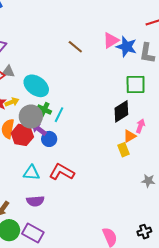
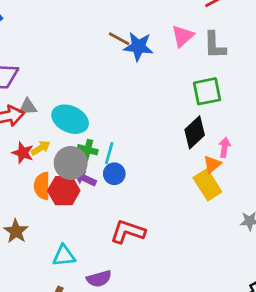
pink triangle: (111, 40) -> (183, 36), moved
brown line: (75, 47) -> (119, 39), moved
blue star: (126, 47) -> (138, 47), moved
blue circle: (49, 139) -> (114, 174), moved
yellow rectangle: (124, 150) -> (207, 185), size x1.5
cyan triangle: (32, 173) -> (64, 256), moved

